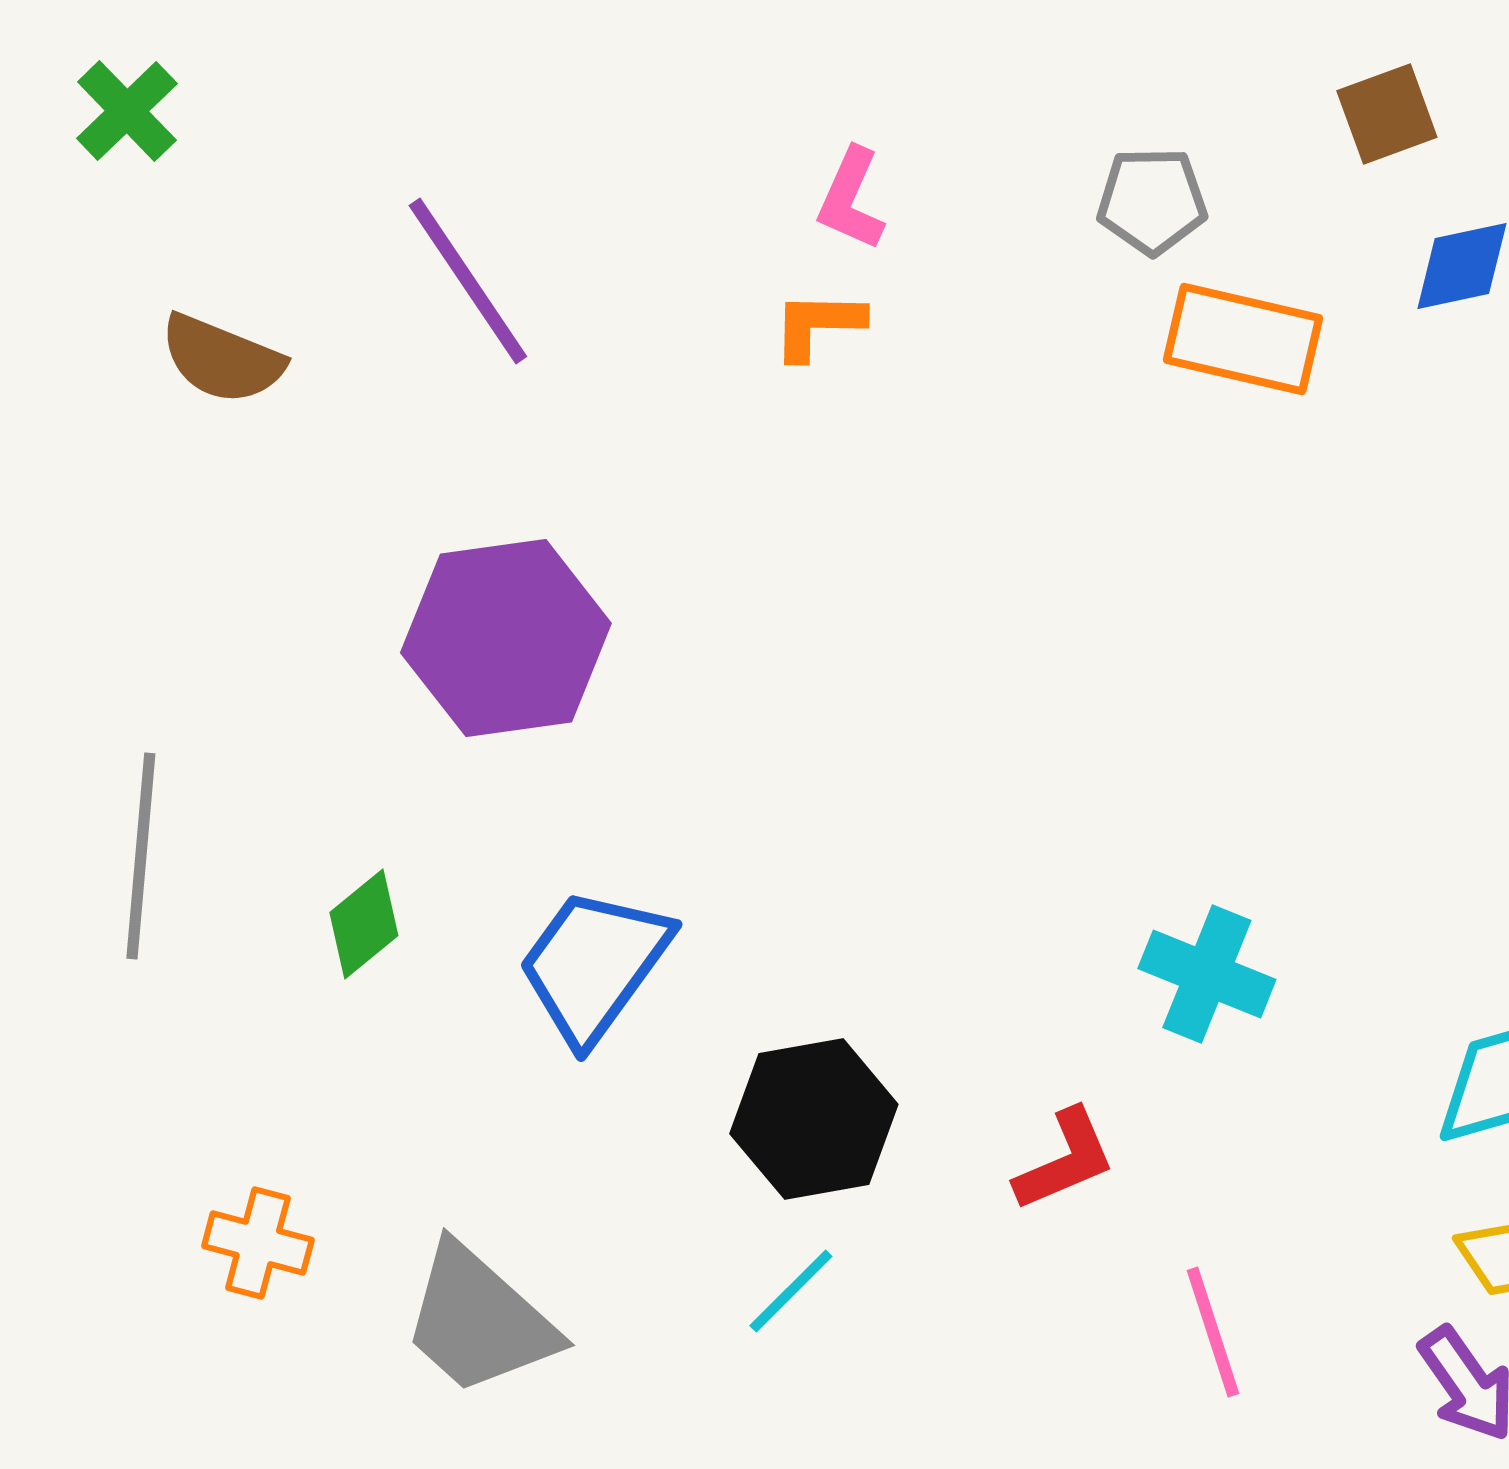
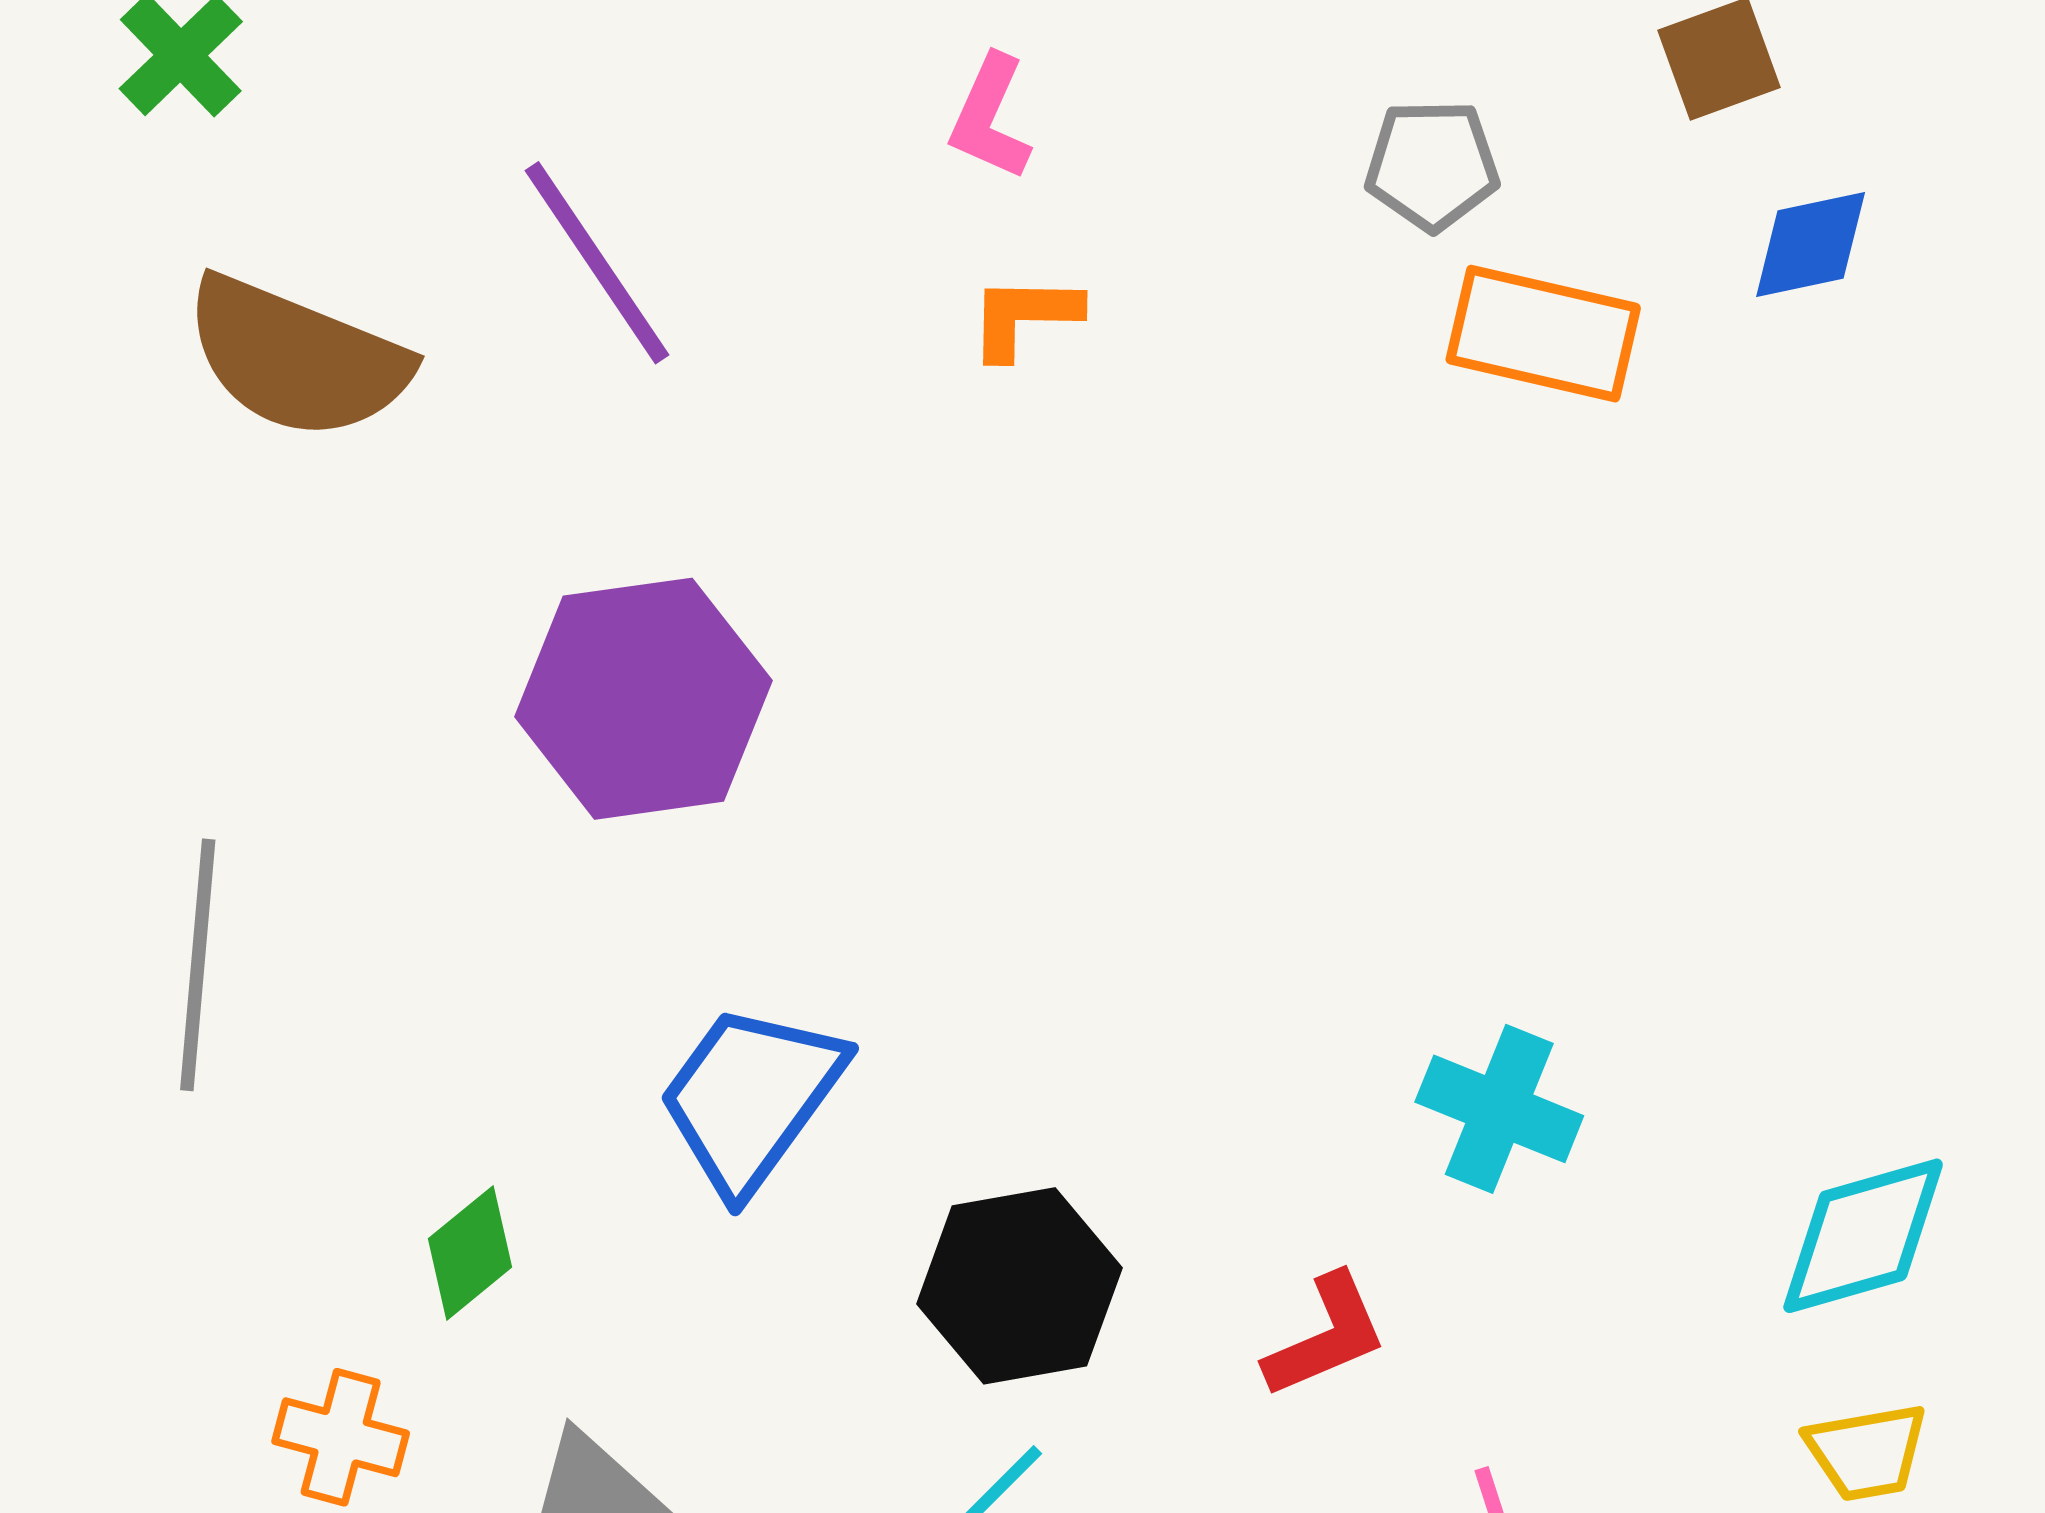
pink L-shape: (851, 199) -> (990, 117), moved
brown semicircle: (222, 359) -> (297, 358), size x1.5
green diamond: (364, 924) -> (470, 1253), moved

